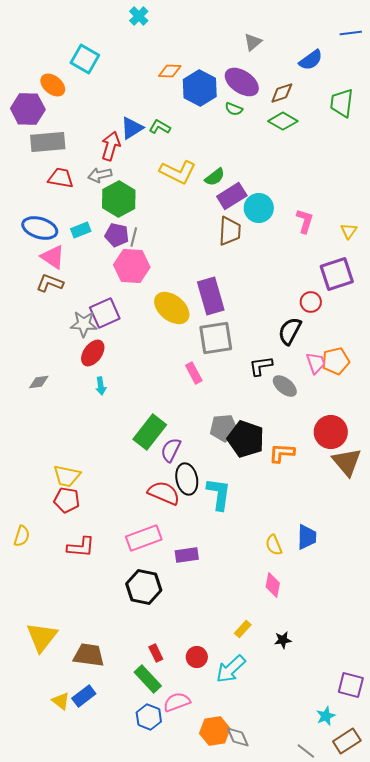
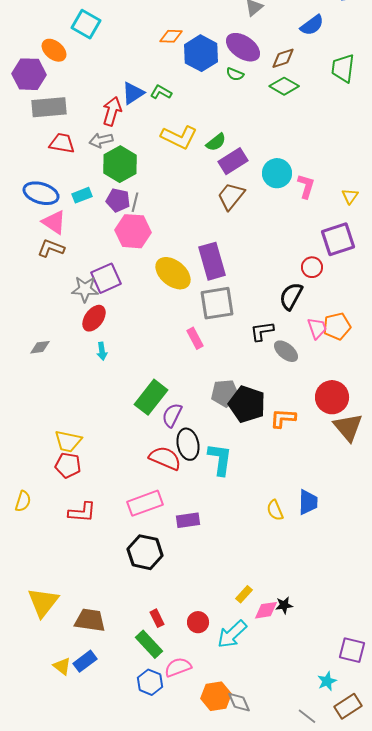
cyan circle: (259, 208) -> (277, 173), moved
brown trapezoid: (230, 231) -> (231, 196), turned -144
pink diamond: (273, 585) -> (266, 610), moved, turned 70

